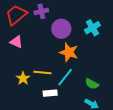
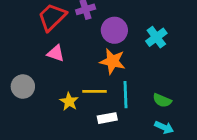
cyan cross: (92, 28) -> (156, 37), moved
orange star: (69, 52) -> (113, 61), moved
cyan line: (65, 77) -> (126, 95), turned -36

